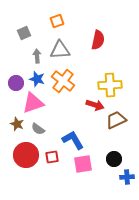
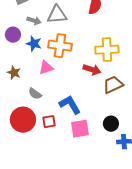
gray arrow: (37, 56) -> (34, 21), turned 112
orange cross: (63, 81) -> (60, 46), turned -30
purple circle: (16, 83) -> (13, 35), moved
pink triangle: (33, 103) -> (46, 68), moved, size x0.7
brown star: (17, 124) -> (14, 73), moved

